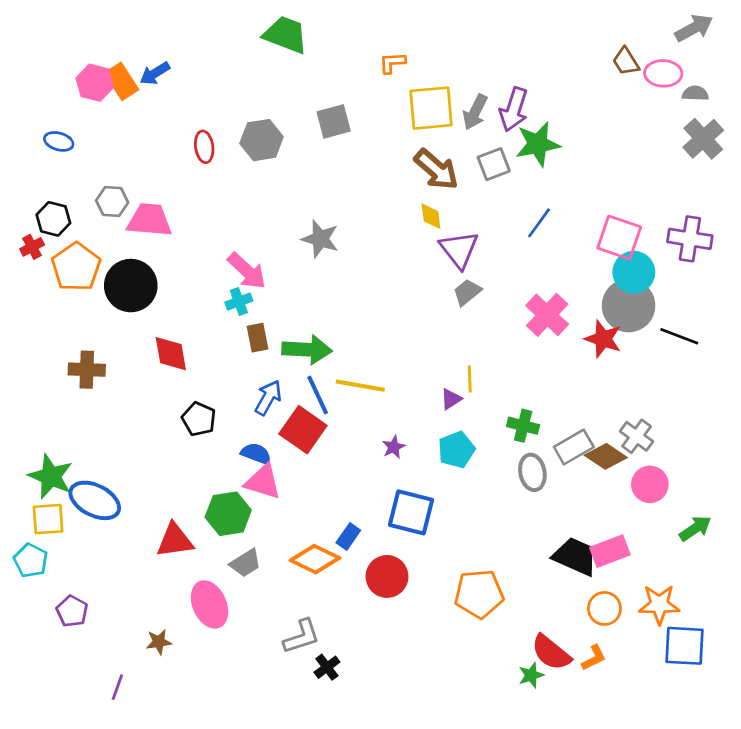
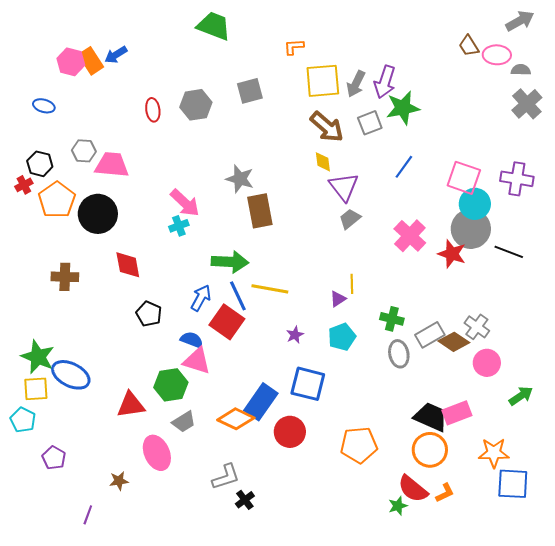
brown rectangle: (258, 338) -> (260, 211), moved, size x1.6
blue rectangle: (348, 536) -> (261, 402), size x1.8
orange circle: (604, 608) -> (430, 450), moved, size x1.4

